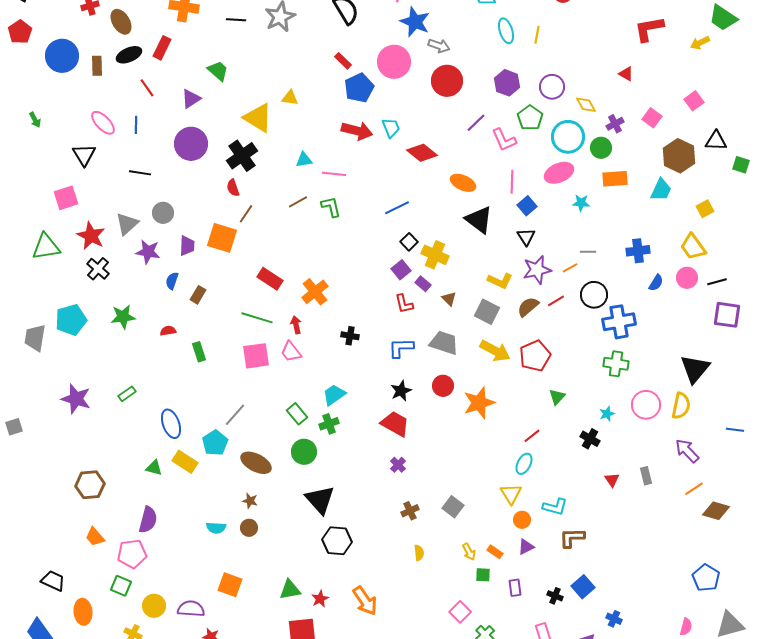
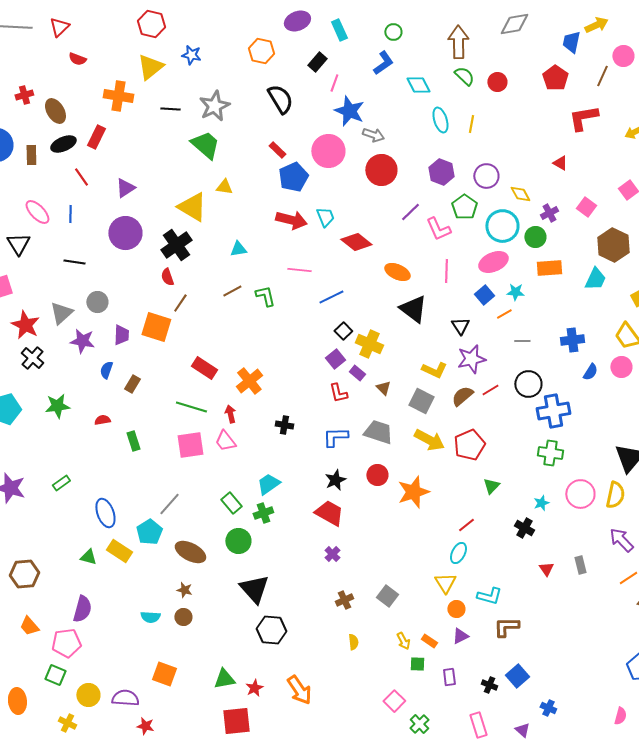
green trapezoid: (218, 71) -> (205, 145), moved, size x1.4
pink line: (334, 174) -> (299, 270), moved
blue square: (527, 206) -> (484, 295), moved
orange line: (570, 268) -> (504, 314), moved

